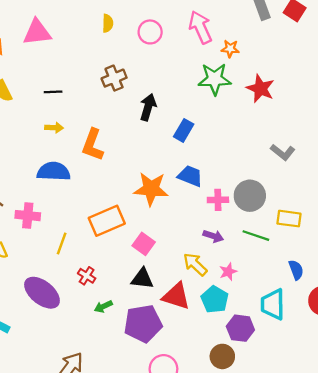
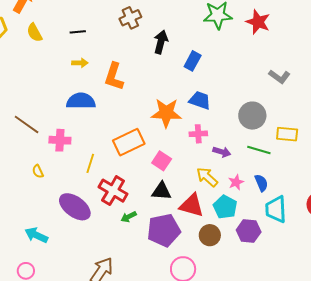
pink cross: (218, 200) -> (198, 134), moved
blue semicircle: (296, 270) -> (261, 183), moved
red cross: (87, 276) -> (113, 191), size x1.8
brown circle: (222, 356) -> (210, 235), moved

